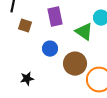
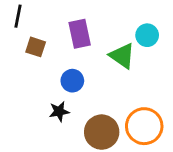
brown circle: (75, 64) -> (102, 132), moved
black star: (27, 79) -> (59, 111), moved

